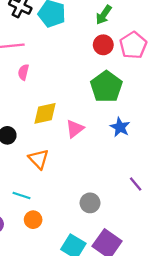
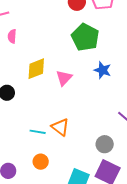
orange triangle: (39, 159) -> (60, 127), moved
cyan line: (21, 196) -> (38, 132), moved
gray circle: (90, 203) -> (105, 144), moved

